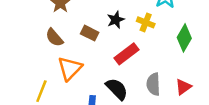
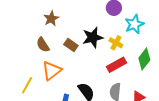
black star: (116, 20) -> (93, 37), size x1.5
red rectangle: (126, 54) -> (117, 65), moved

